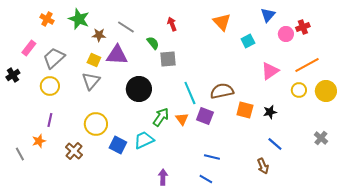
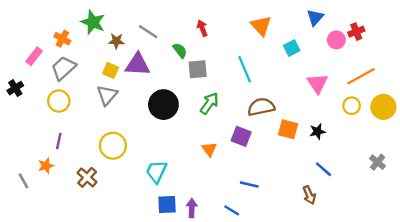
orange cross: (47, 19) -> (62, 39), moved
pink triangle: (270, 71) -> (318, 83), turned -30
cyan line: (190, 93) -> (245, 69), moved
green arrow: (161, 117) -> (209, 103), moved
orange triangle: (182, 119) -> (209, 149), moved
cyan trapezoid: (144, 140) -> (156, 172), moved, turned -40
blue square: (118, 145) -> (167, 204), moved, turned -30
blue line: (206, 179) -> (232, 210), moved

